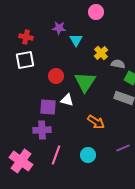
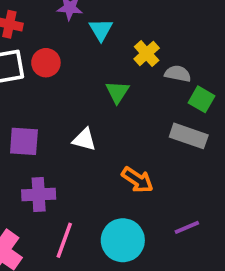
red circle: (56, 76) -> (46, 63), moved
green triangle: (85, 82) -> (117, 92), moved, size x0.6
purple square: (48, 107) -> (24, 141), moved
cyan circle: (88, 155) -> (123, 240), size x1.5

